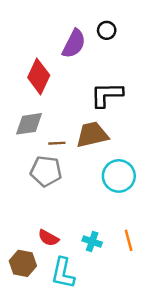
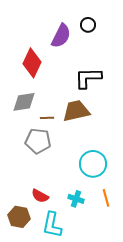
cyan circle: (119, 176) -> (93, 164), moved

